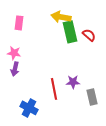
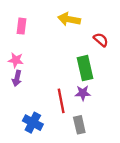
green rectangle: (70, 32) -> (85, 68), moved
gray rectangle: (92, 97) -> (79, 125), moved

